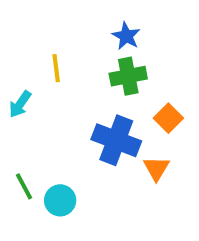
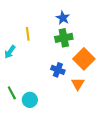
orange square: (168, 118) -> (84, 59), size x1.5
blue cross: (116, 140) -> (58, 70), size x0.6

